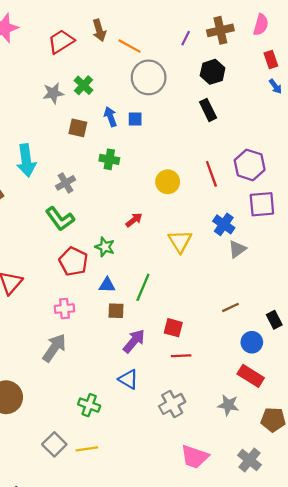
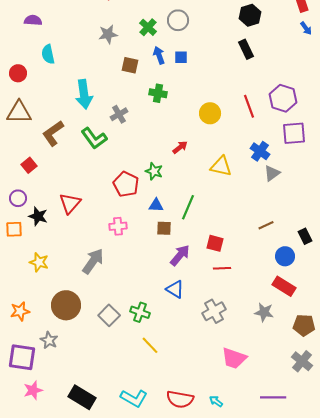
gray circle: (149, 77) -> (178, 20), moved, size x0.7
green cross: (84, 85) -> (148, 27), moved
green L-shape: (60, 219) -> (94, 138), moved
yellow triangle: (180, 241) -> (221, 166), turned -45
gray arrow: (54, 348) -> (93, 261), moved
gray square: (54, 444) -> (109, 315), moved
yellow line: (87, 449) -> (150, 345), moved, turned 54
gray cross: (250, 460) -> (302, 361), moved

